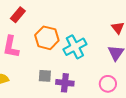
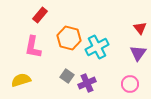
gray square: (45, 76) -> (67, 76), turned 32
purple cross: (65, 83) -> (87, 83), turned -30

